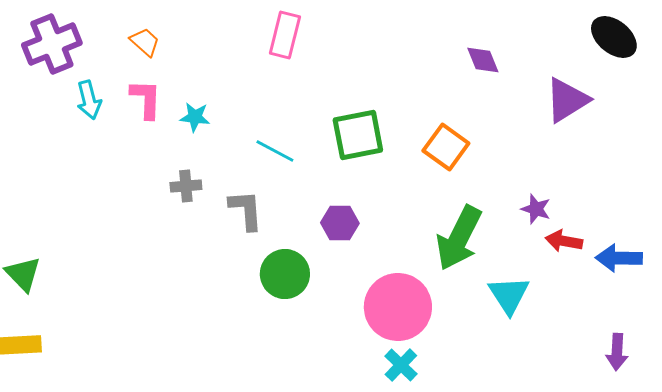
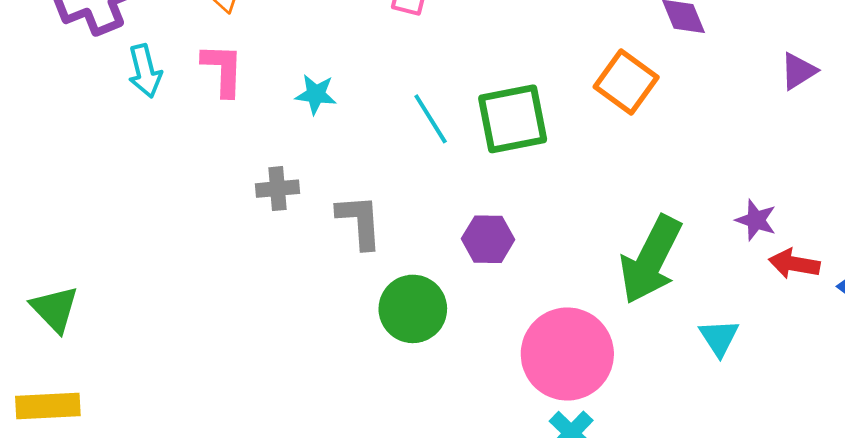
purple triangle: (567, 100) -> (798, 71), size x0.6
cyan star: (195, 117) -> (316, 94), moved
orange square: (446, 147) -> (626, 82), moved
cyan line: (275, 151) -> (431, 119), moved, turned 30
cyan triangle: (509, 295) -> (719, 338), size x0.7

